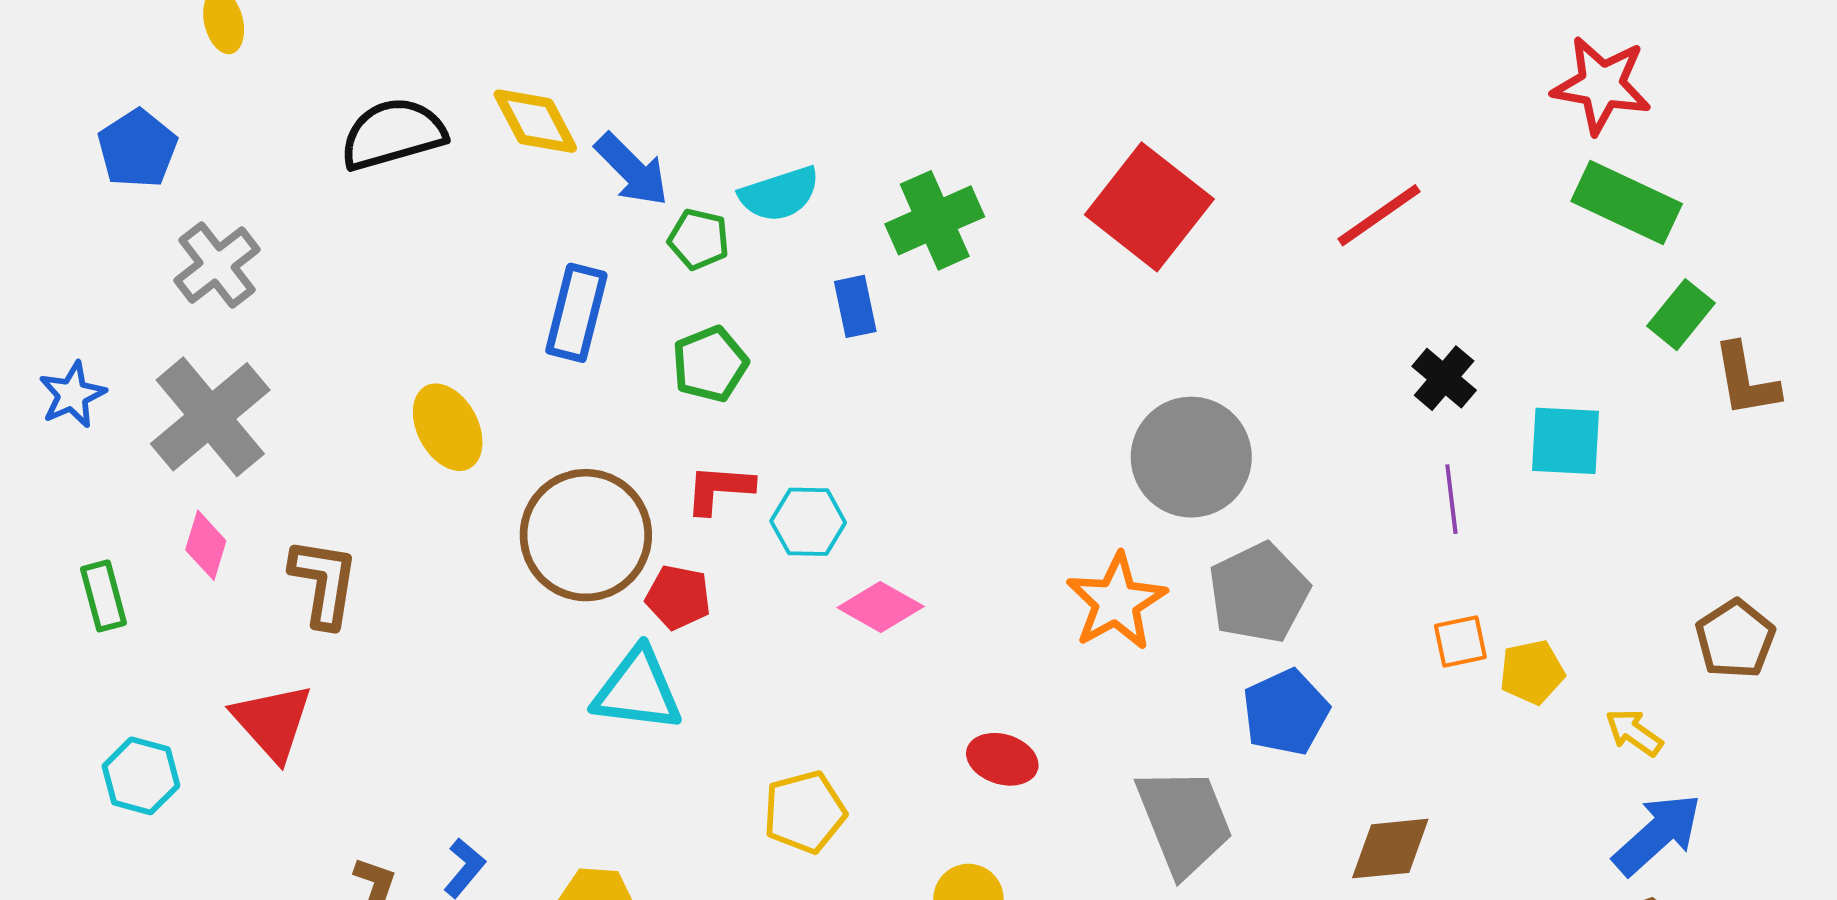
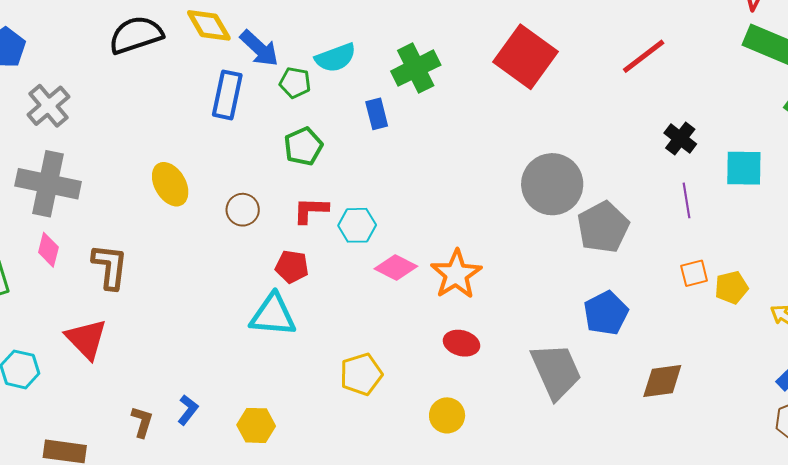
blue rectangle: (576, 313) -> (227, 95), moved
gray cross: (210, 417) -> (48, 184), turned -36
brown circle: (586, 535) -> (243, 210), moved, size x0.5
gray pentagon: (1259, 593) -> (603, 227), moved
orange star: (1116, 602) -> (456, 274), moved

